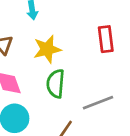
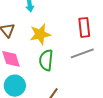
gray line: (98, 103) -> (82, 53), moved

